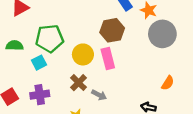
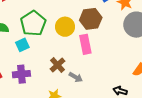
green pentagon: (50, 38) -> (33, 23), turned -30
yellow circle: (83, 54) -> (65, 27), moved

